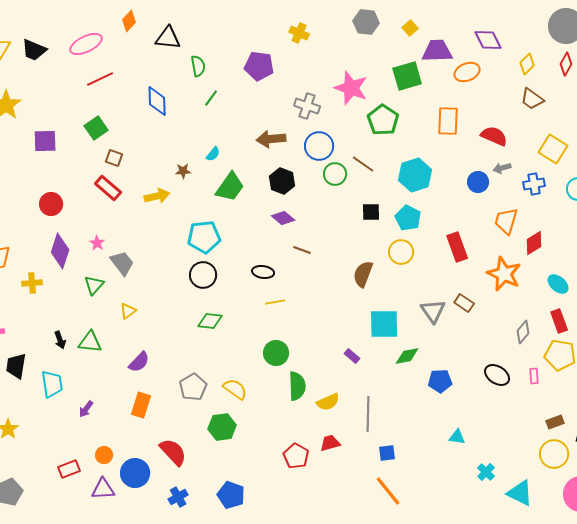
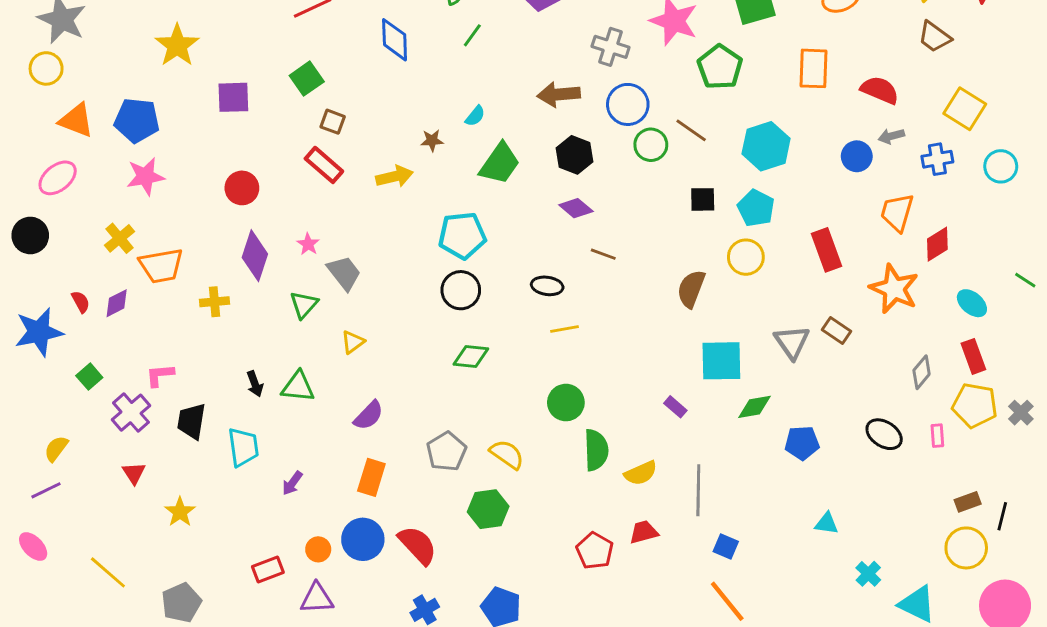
blue square: (387, 453) -> (726, 547), turned 30
blue circle: (135, 473) -> (363, 539), moved

